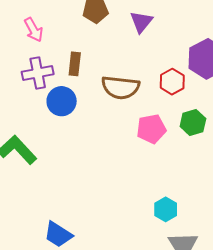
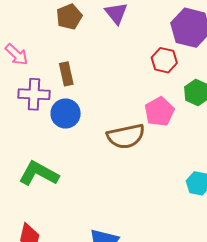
purple cross: (38, 73) -> (34, 94), turned 32
brown semicircle: (121, 87) -> (126, 136), moved

